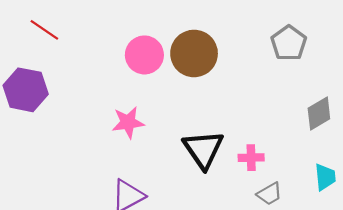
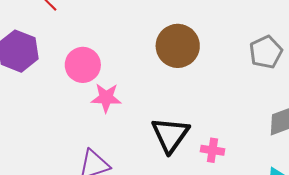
pink circle: (144, 55) -> (83, 65), moved

